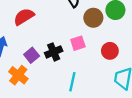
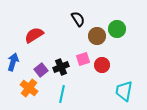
red circle: (110, 51) -> (102, 65), moved
cyan line: (72, 82) -> (62, 94), moved

